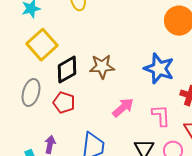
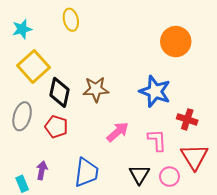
black diamond: (67, 70) -> (59, 92), turned -48

